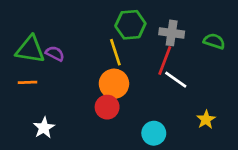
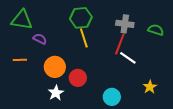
green hexagon: (130, 25) -> (81, 18), moved
green triangle: (30, 49) -> (22, 20), moved
orange circle: (114, 84) -> (55, 67), moved
white star: (44, 128) -> (56, 93), moved

